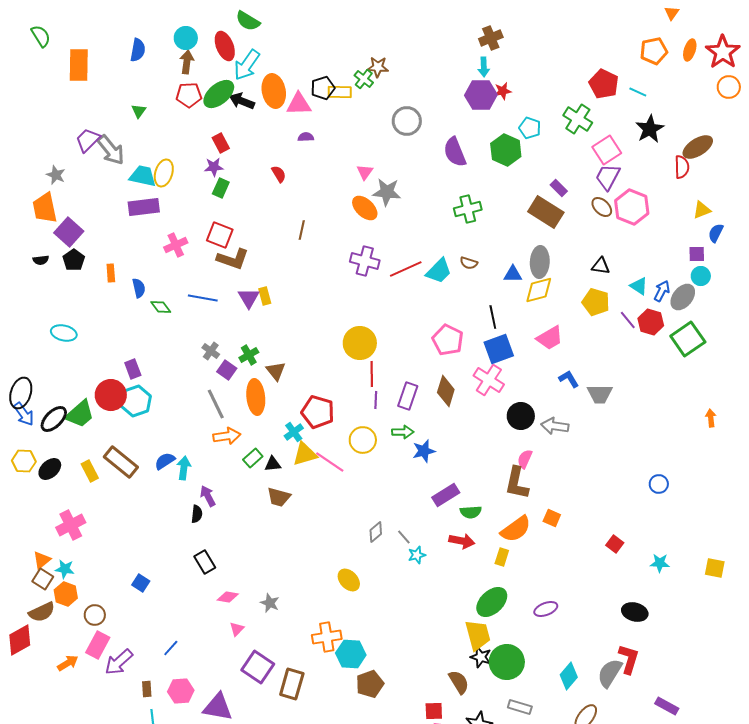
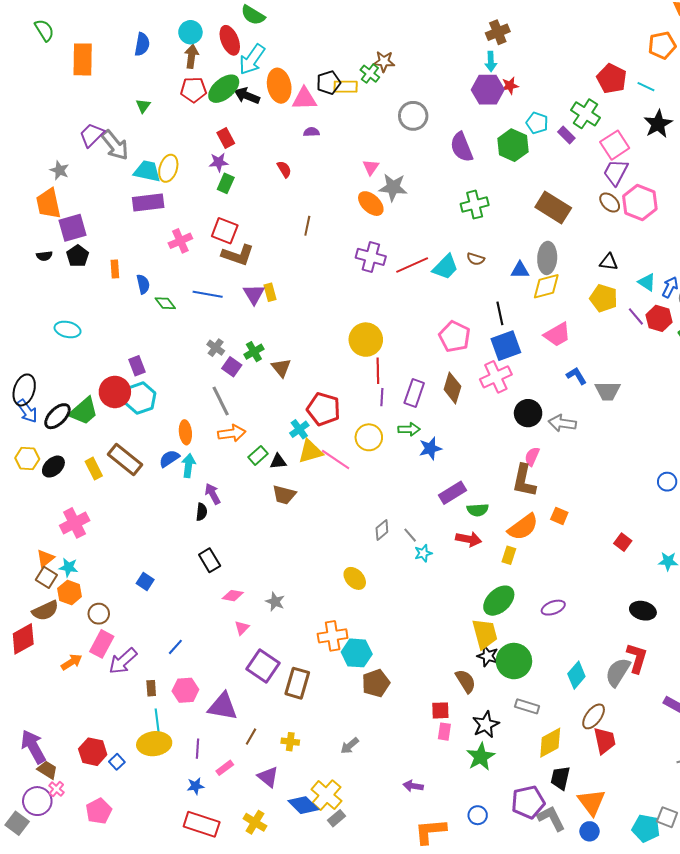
purple rectangle: (559, 188) -> (566, 135), moved
purple square: (69, 232) -> (73, 228), turned 32
pink cross: (489, 380) -> (496, 377), turned 32
orange ellipse: (256, 397) -> (185, 432), moved, size x0.7

